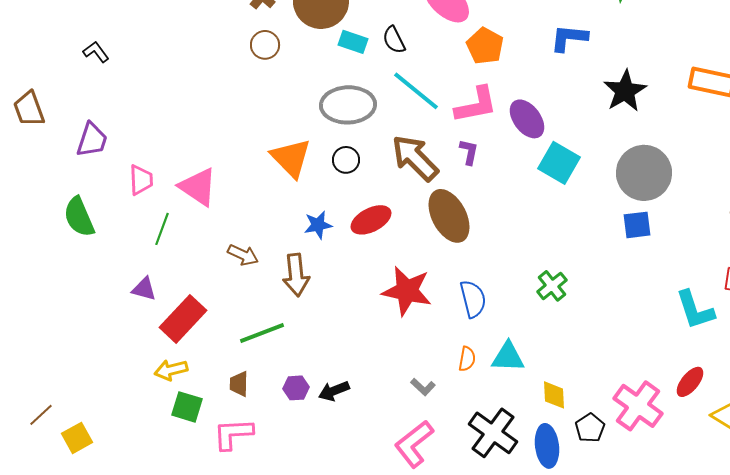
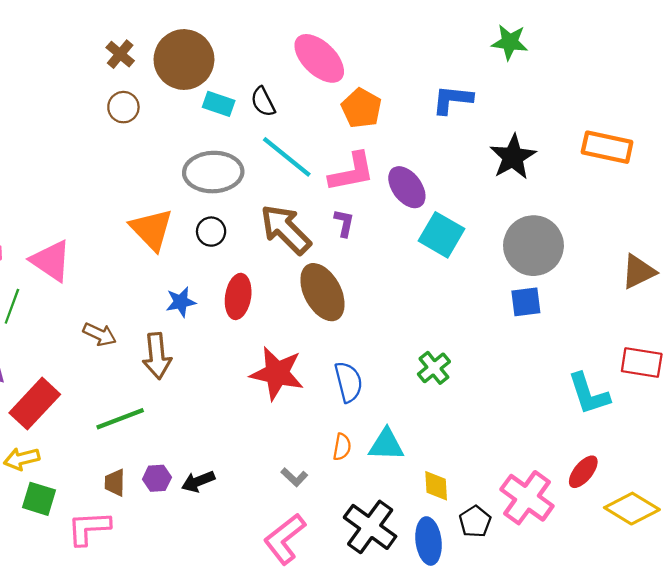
red ellipse: (371, 220) -> (238, 296), turned -54
brown trapezoid: (239, 384) -> (115, 483), moved

